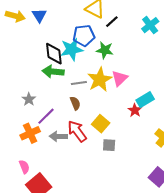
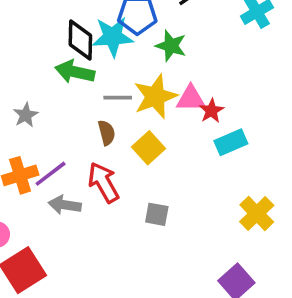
pink triangle: (120, 78) -> (191, 99), turned 36
red star: (135, 110) -> (211, 111), moved
purple line: (46, 116) -> (51, 174), moved
yellow square: (101, 124) -> (148, 148), moved
gray arrow: (58, 136) -> (65, 205), moved

